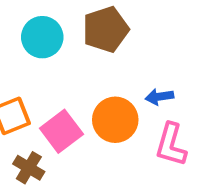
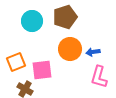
orange circle: (115, 120) -> (70, 49), moved
pink square: (61, 131) -> (42, 70), turned 30

